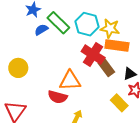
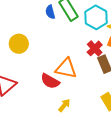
blue semicircle: (41, 30) -> (50, 12), turned -88
red cross: (93, 55) -> (95, 48), size x0.7

